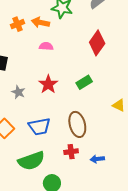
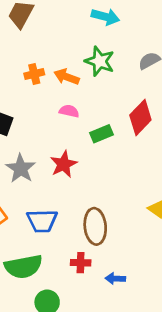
green rectangle: (84, 82) -> (102, 134), moved
gray star: (18, 92) -> (21, 169), size x1.5

